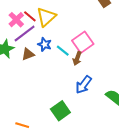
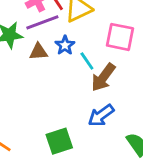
pink square: (83, 42) -> (120, 37), moved, turned 30
brown arrow: (77, 58) -> (103, 77), size x1.5

